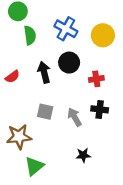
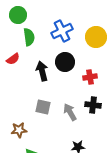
blue cross: (66, 29) -> (62, 31), turned 35
red semicircle: (12, 77) -> (13, 59), moved
brown star: (19, 137) -> (19, 130), size x0.7

